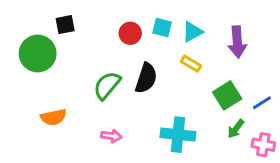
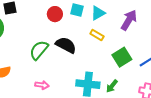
purple arrow: (237, 42) -> (129, 20), turned -145
black semicircle: (146, 78) -> (66, 45), turned -80
green arrow: (236, 129) -> (112, 86), moved

